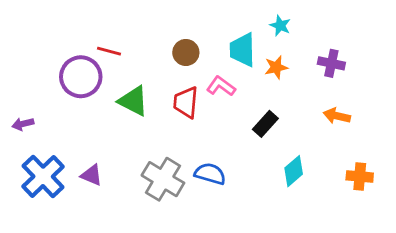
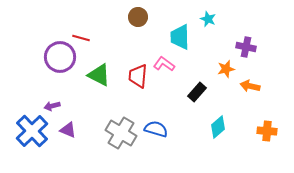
brown circle: (186, 52) -> (138, 17), moved
orange star: (276, 67) -> (226, 69), moved
purple arrow: (23, 124) -> (52, 106), moved

